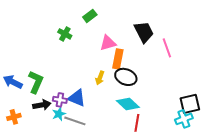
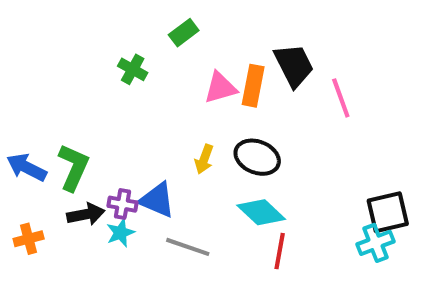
orange rectangle: (118, 59) -> (253, 86), moved
gray line: (75, 121) -> (188, 247), moved

